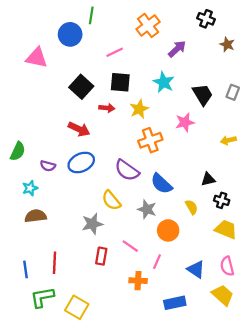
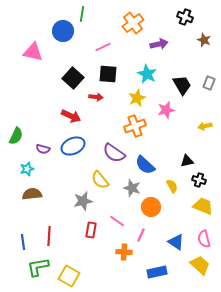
purple arrow: (177, 49) -> (159, 44), turned 30
yellow star: (139, 109) -> (137, 98), moved

